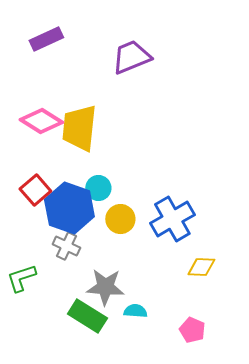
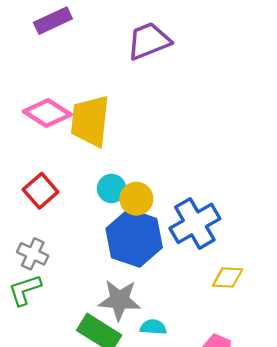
blue hexagon: (69, 208) -> (134, 238), moved
yellow circle: (120, 219) -> (136, 199), moved
gray cross: (66, 246) -> (33, 254), moved

